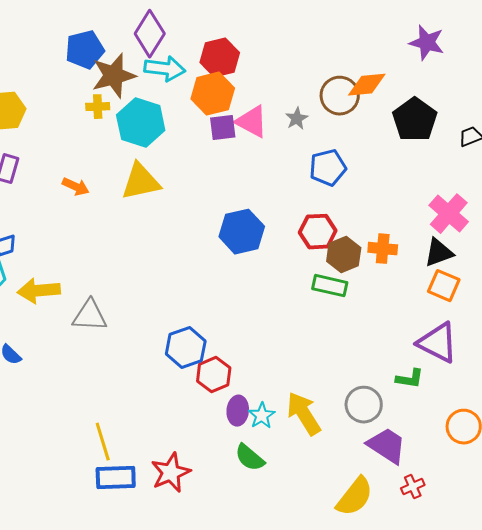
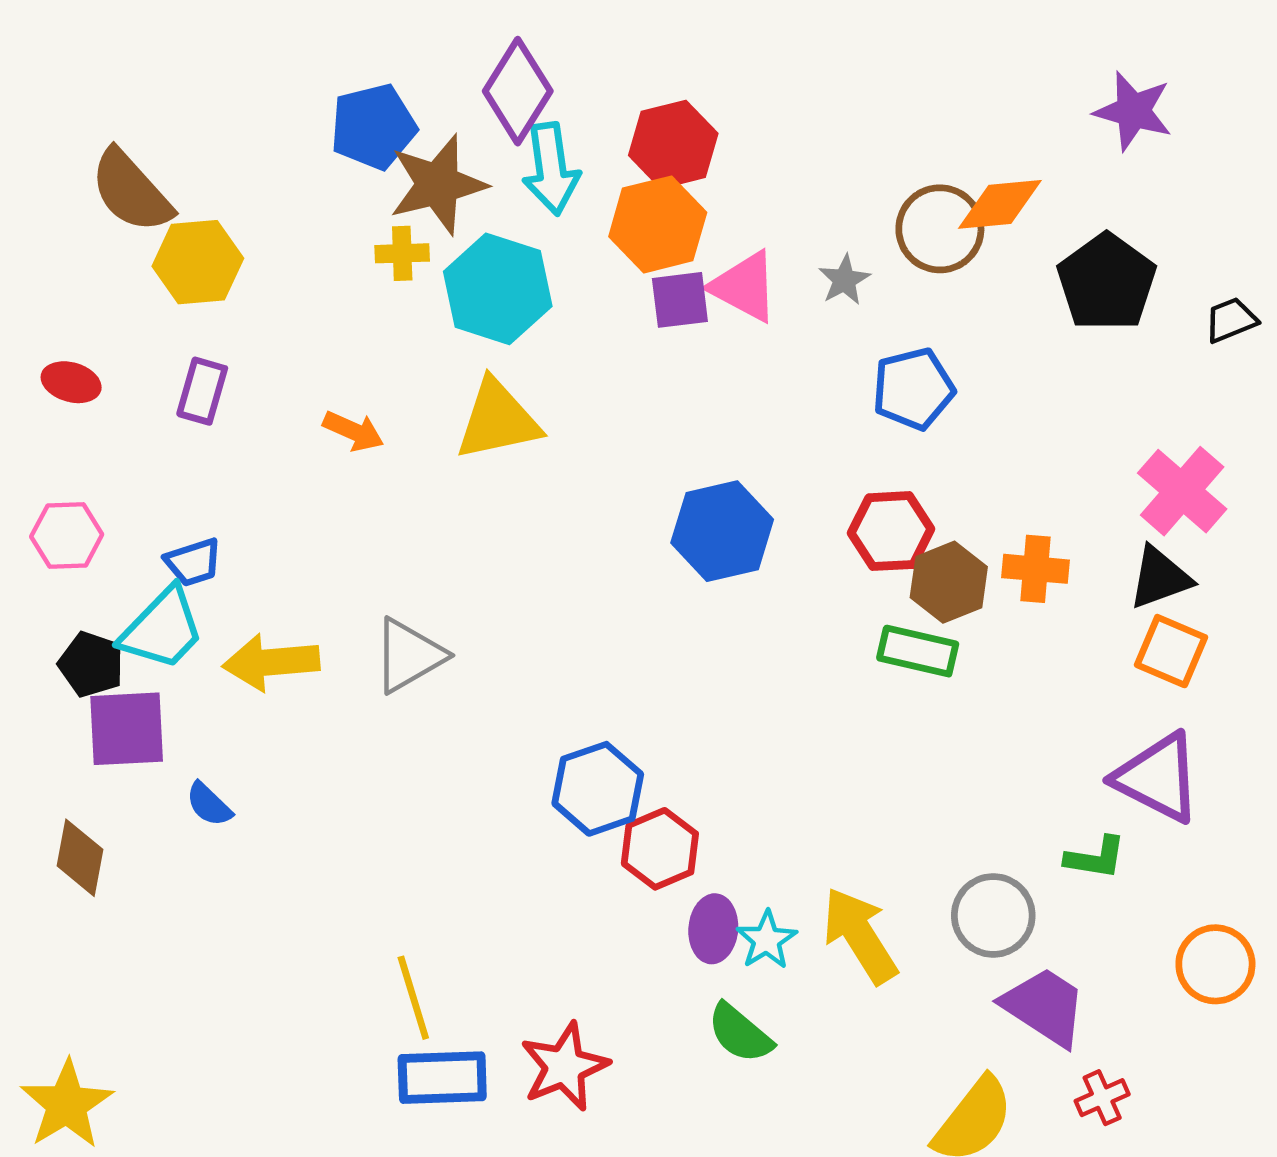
cyan arrow: (165, 69) -> (551, 169), turned 75
gray triangle: (90, 316) -> (409, 655), moved, turned -33

